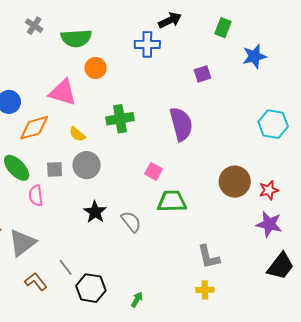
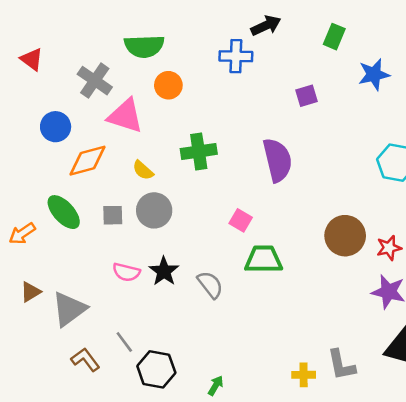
gray cross: (34, 26) -> (95, 81), moved, size x1.5
pink semicircle: (36, 196) -> (126, 272), moved, turned -70
gray L-shape: (208, 257) -> (341, 365), moved

